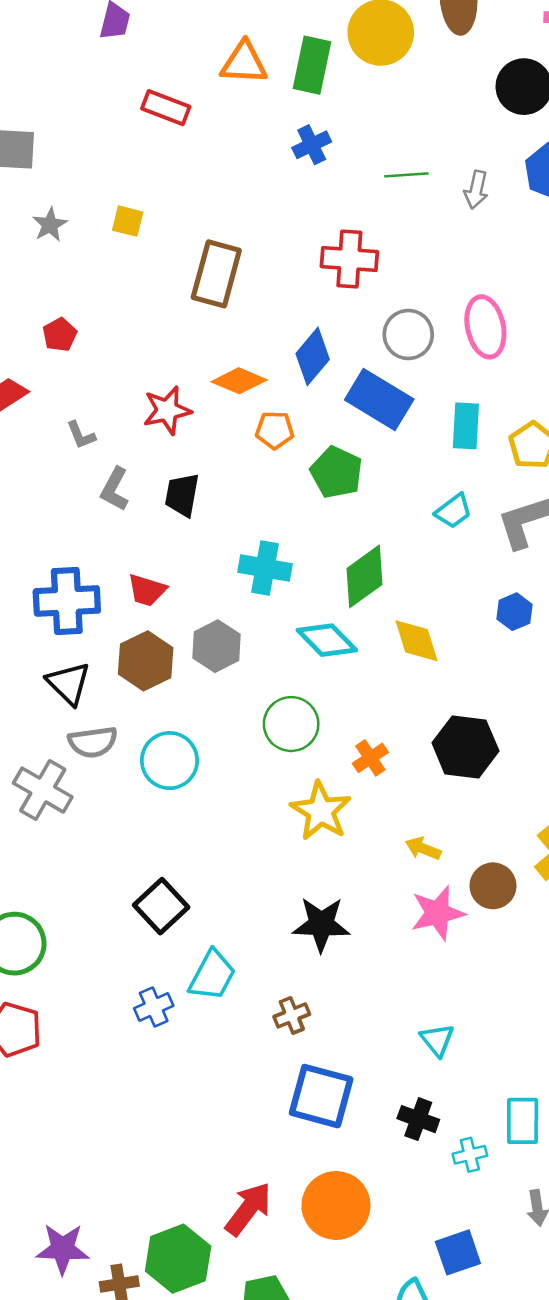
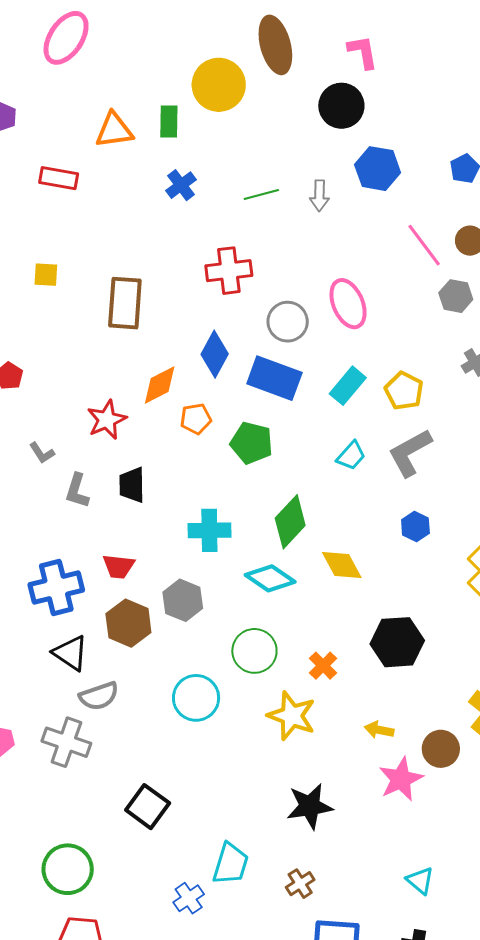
green rectangle: (312, 65) -> (169, 121), size x0.7
orange diamond: (239, 381) -> (160, 385), turned -39
cyan rectangle: (466, 426) -> (348, 386), turned 48
cyan circle: (169, 761) -> (196, 698), moved
black square: (161, 906) -> (148, 807), moved

